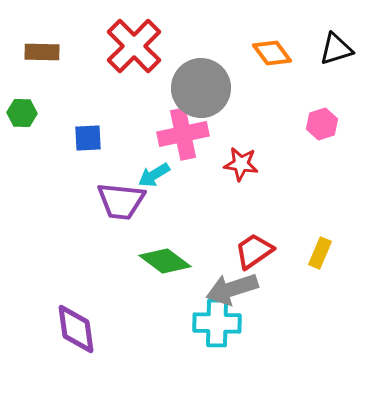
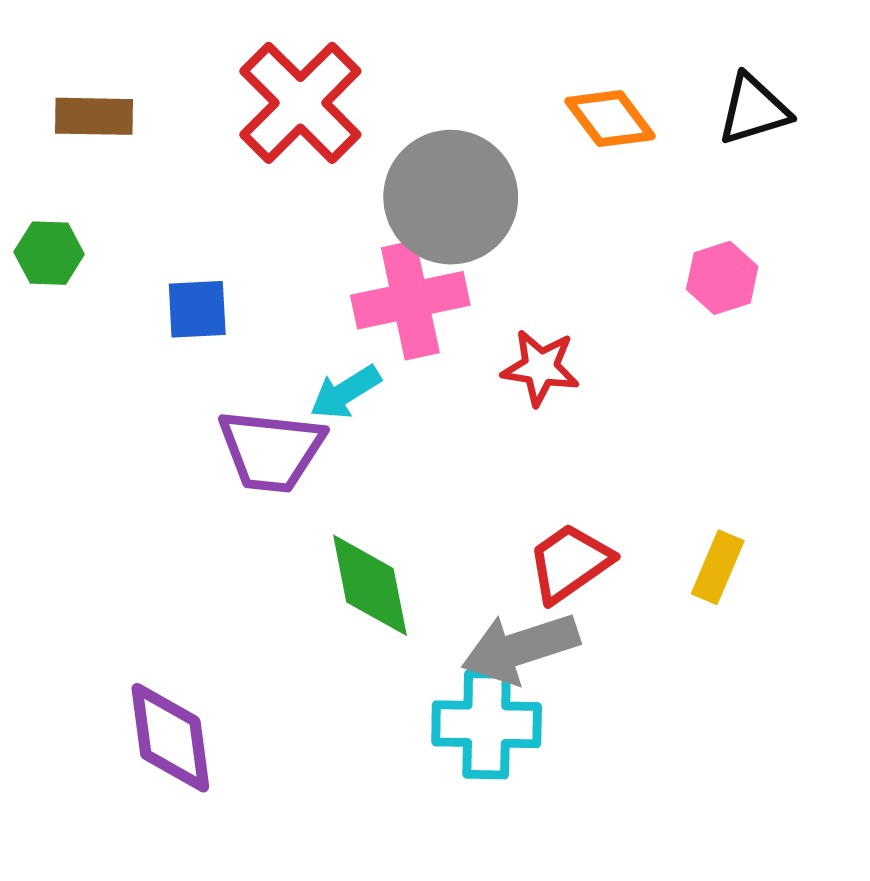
green diamond: (165, 261) -> (370, 585), turned 42

